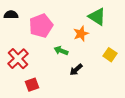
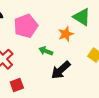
black arrow: (76, 70) -> (61, 70), size x1.5

